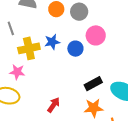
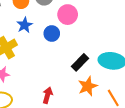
blue star: (52, 42) -> (25, 25), moved

